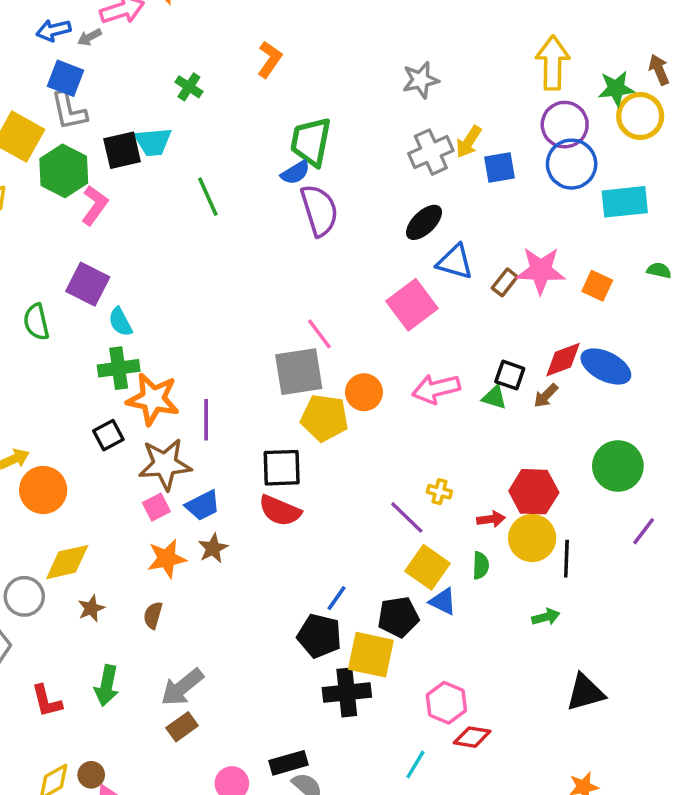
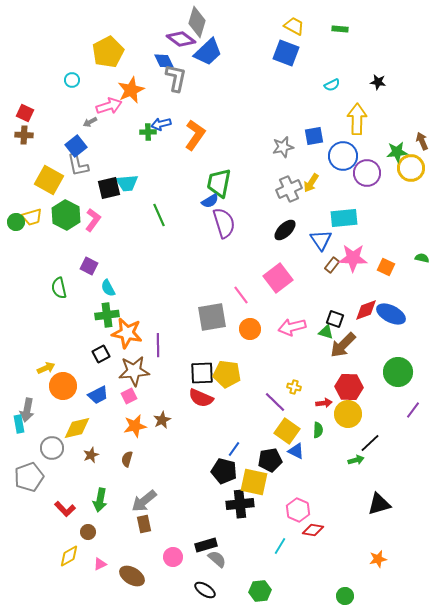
blue arrow: (53, 30) -> (161, 124), moved
orange L-shape: (270, 59) -> (195, 135), size x1.4
yellow arrow: (553, 63) -> (357, 119), moved
blue square: (65, 78) -> (76, 146), turned 30
green cross: (189, 87) -> (148, 132), moved, turned -35
blue circle: (572, 164) -> (343, 156), moved
blue square: (500, 167) -> (314, 136), moved
green hexagon: (64, 171) -> (66, 215), moved
cyan rectangle: (625, 202) -> (344, 218), moved
blue triangle: (455, 262) -> (321, 240), moved, turned 40
purple square: (88, 284) -> (89, 266), size x0.7
pink line: (319, 334) -> (241, 295), moved
brown arrow: (546, 396) -> (343, 345), moved, size x1.8
yellow pentagon: (325, 418) -> (227, 374), moved
blue trapezoid: (203, 505) -> (98, 395), moved
black line: (566, 559) -> (370, 443), moved, turned 45
red L-shape: (47, 701) -> (65, 509), turned -30
brown rectangle: (182, 727) -> (144, 524), turned -66
brown circle: (91, 775) -> (88, 532), moved

